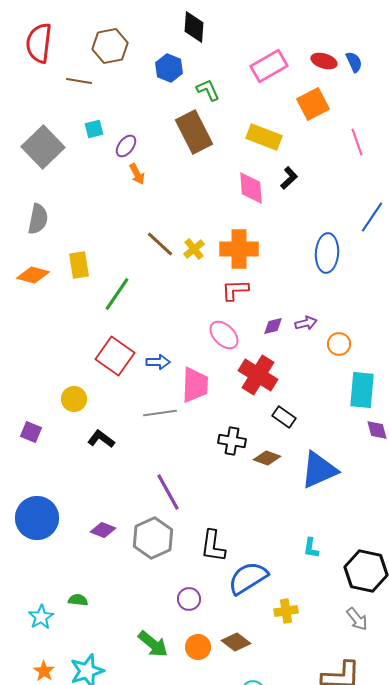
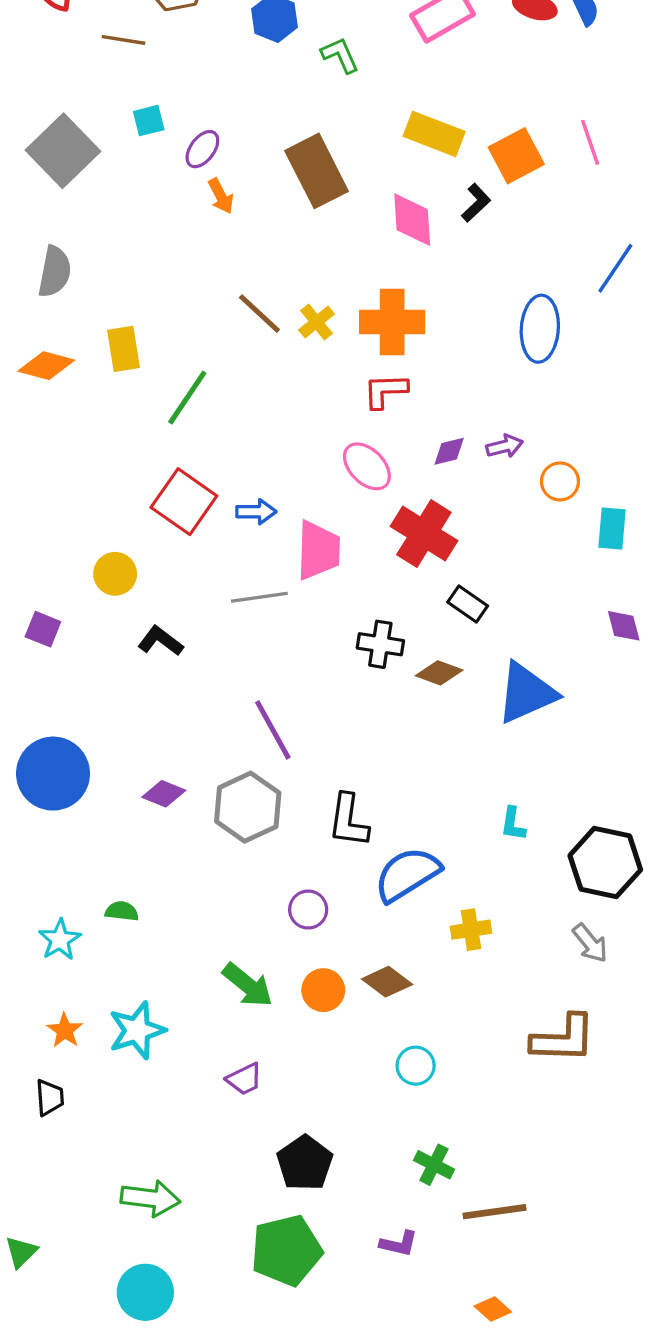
orange square: (313, 104) -> (516, 156), moved
brown rectangle: (194, 132) -> (317, 171), moved
cyan rectangle: (362, 390) -> (612, 528), moved, size x0.7

